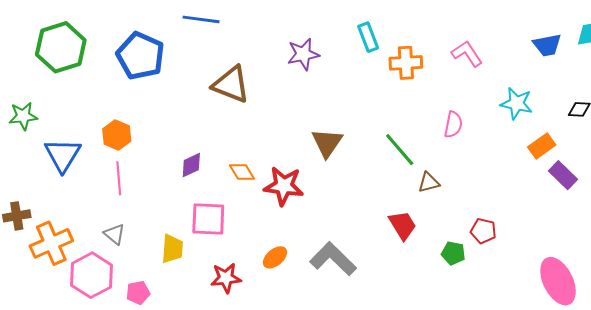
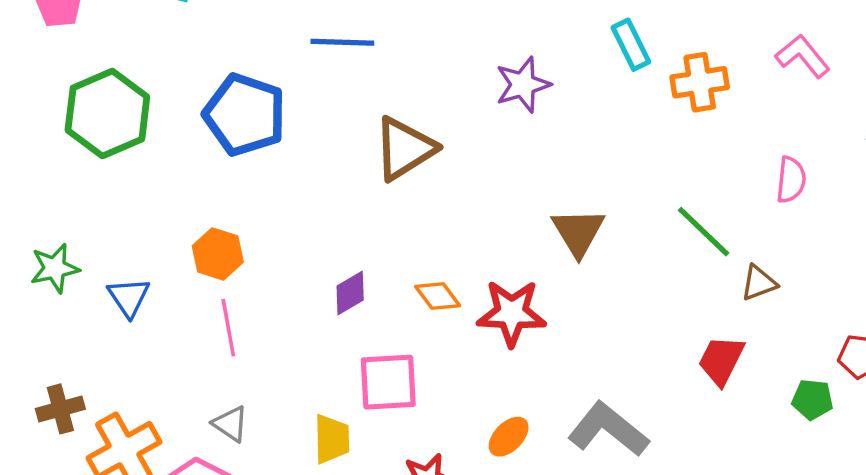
brown triangle: (231, 85) -> (405, 149), turned -48
green star: (23, 116) -> (55, 268), moved
blue triangle: (63, 155) -> (129, 297), size x0.7
red trapezoid: (403, 225) -> (721, 360), turned -116

